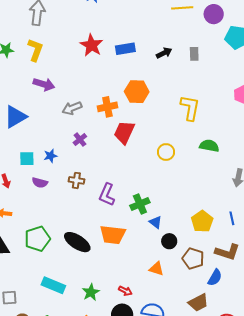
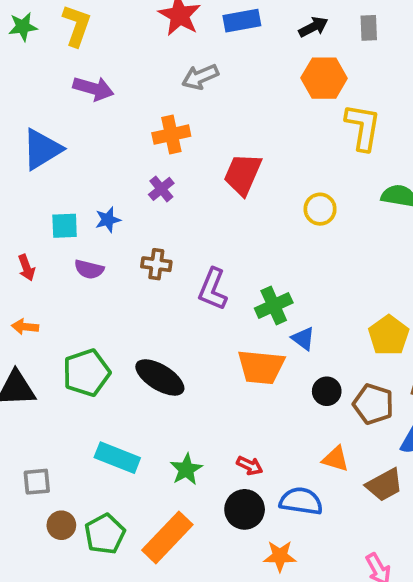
orange hexagon: (137, 92) -> (324, 78), moved
orange cross: (107, 107) -> (171, 135), moved
gray arrow: (72, 108) -> (200, 77), moved
orange trapezoid: (113, 235) -> (261, 367), moved
black circle: (169, 241) -> (327, 391), moved
orange triangle: (156, 269) -> (336, 459), moved

